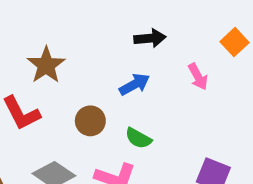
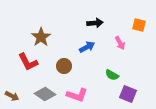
orange square: (234, 42) -> (139, 25), turned -32
green semicircle: (138, 138) -> (112, 75), moved

